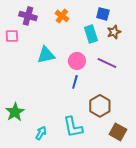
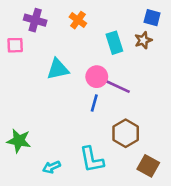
blue square: (103, 14) -> (152, 18), moved
purple line: (107, 63) -> (118, 87), moved
green star: (15, 112) -> (19, 141), turned -30
cyan arrow: (41, 133) -> (52, 167), turned -144

